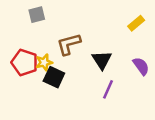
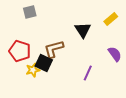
brown L-shape: (69, 44) -> (54, 49), moved
black triangle: (102, 60) -> (83, 30), moved
yellow star: (44, 62) -> (33, 70), moved

